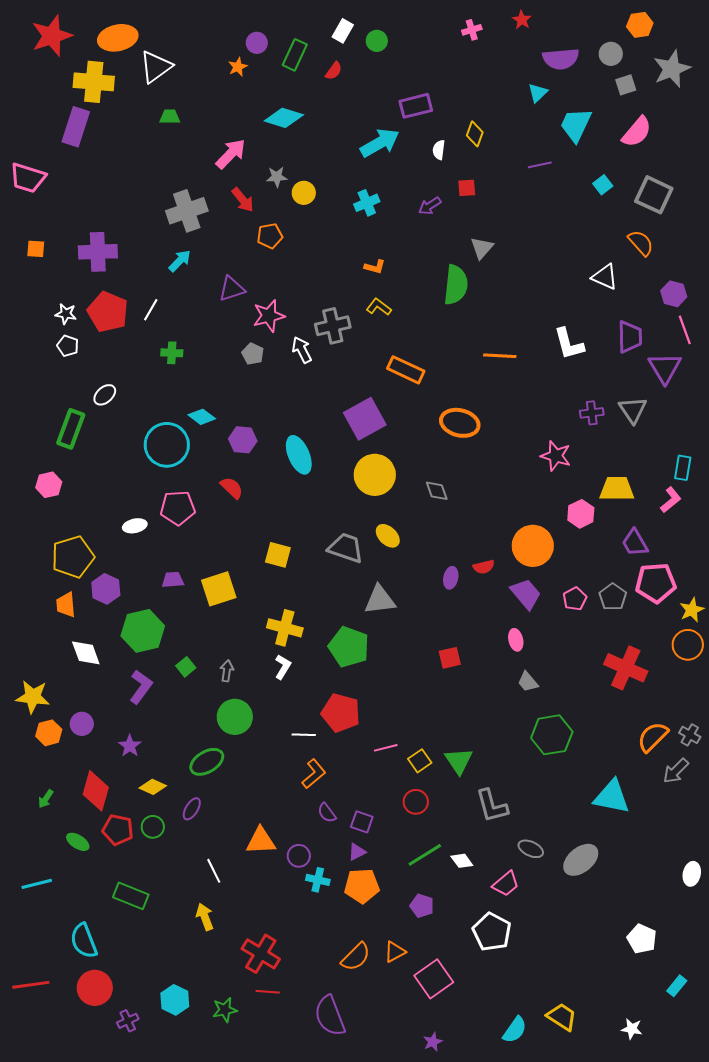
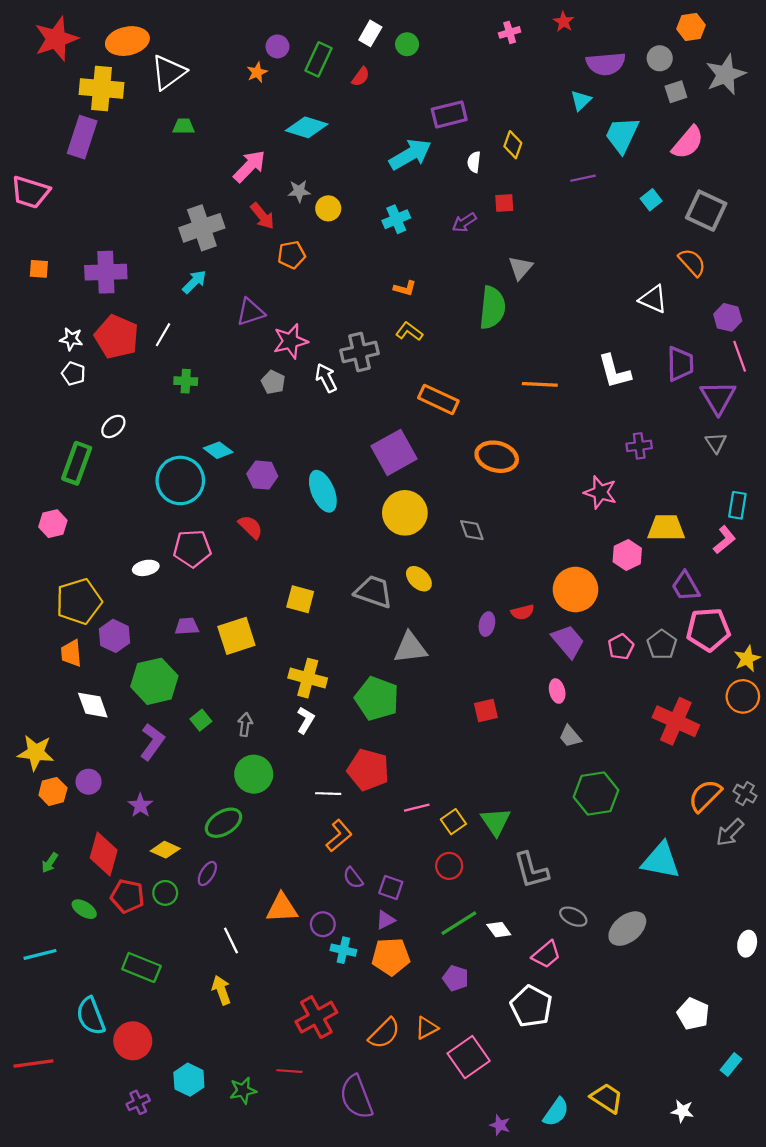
gray triangle: (633, 410) -> (716, 443), moved, size x0.7
red cross: (261, 954) -> (316, 1017), moved, turned 30
red circle: (95, 988) -> (133, 1041), moved
purple star: (433, 1042) -> (500, 1125), moved, turned -30

